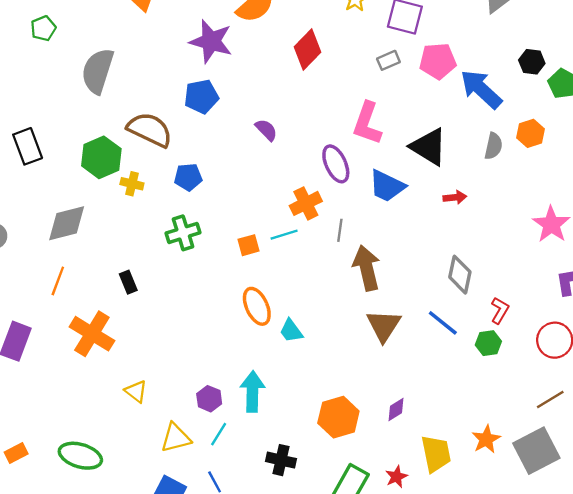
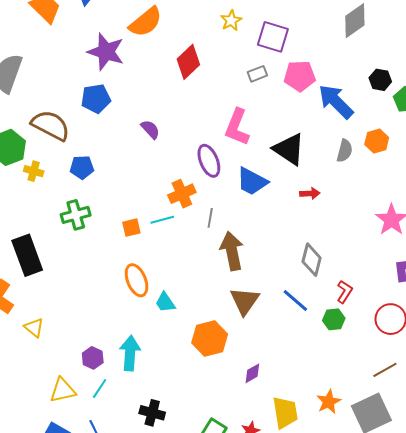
black rectangle: (128, 282) -> (27, 255), size x2.0
yellow triangle: (136, 391) -> (34, 327), moved
orange hexagon: (338, 417) -> (210, 339), moved

